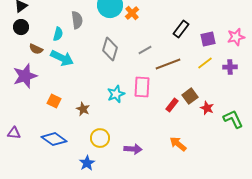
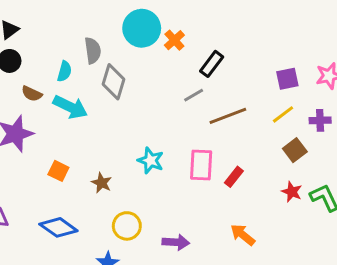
black rectangle: (181, 29) -> (212, 64), moved
gray diamond: (110, 49) -> (113, 82), moved
pink rectangle: (142, 87) -> (201, 165), moved
cyan star: (116, 94) -> (151, 161), turned -30
brown square: (190, 96) -> (295, 150), moved
red star: (207, 108) -> (292, 192), moved

